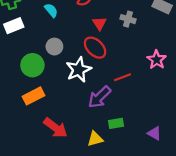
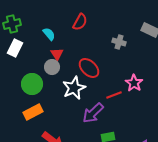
red triangle: (99, 23) -> (57, 54), moved
white rectangle: (14, 26) -> (15, 48), turned -42
pink star: (157, 60) -> (134, 83), moved

